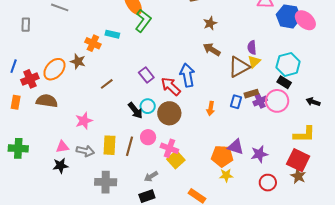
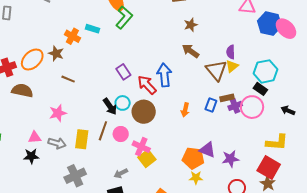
brown triangle: (239, 67) -> (216, 70), turned -45
brown line: (107, 84) -> (68, 79), moved, turned 56
brown line: (130, 146) -> (103, 131), moved
gray cross: (106, 182) -> (75, 176), turned -30

